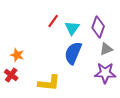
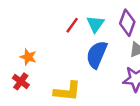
red line: (53, 21) -> (72, 25), moved

